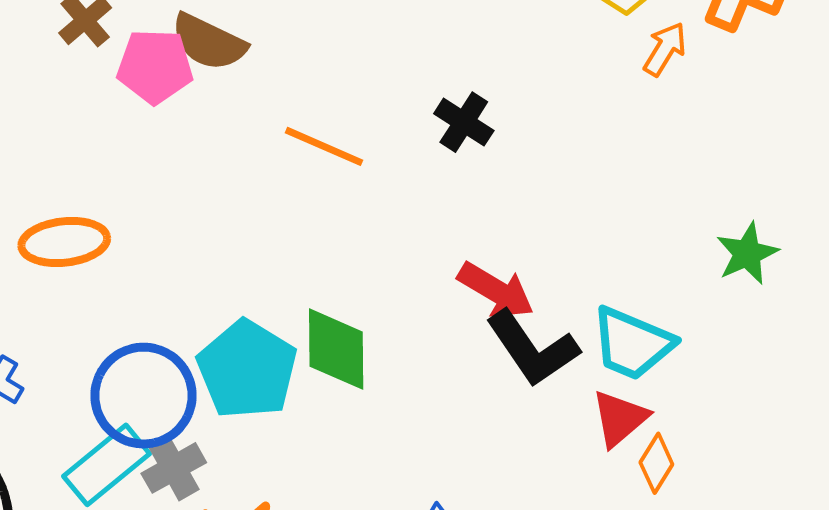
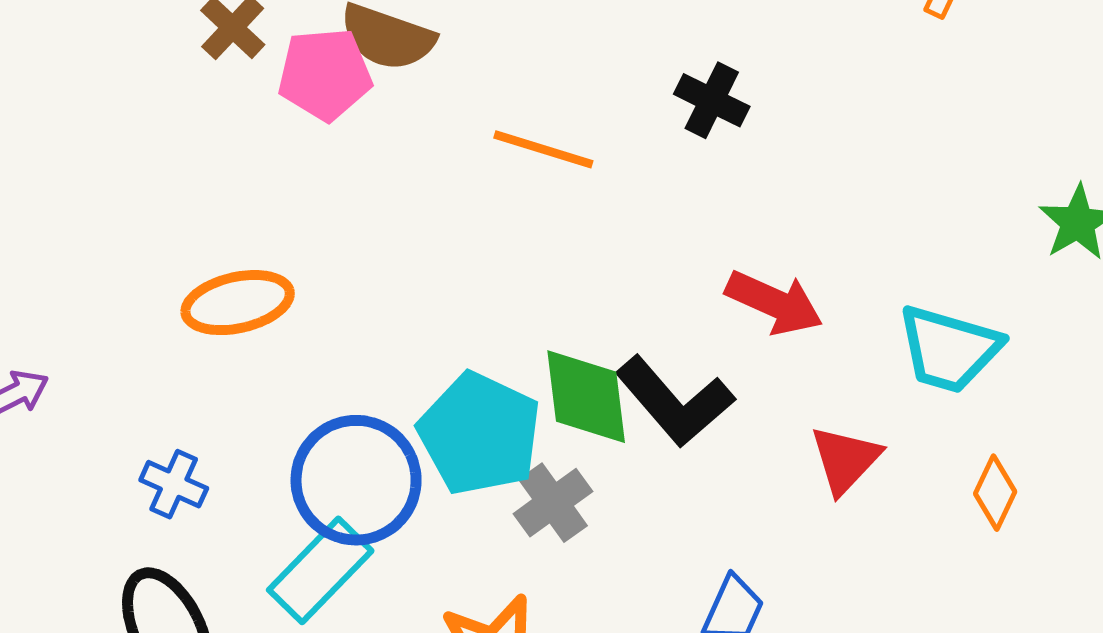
black L-shape: (532, 348) -> (675, 401), moved
red triangle: (620, 418) -> (845, 460), moved
gray cross: (174, 468) -> (553, 503), moved

